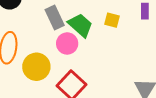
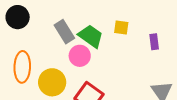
purple rectangle: (145, 11) -> (154, 42), moved

